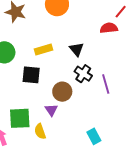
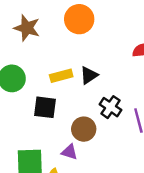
black triangle: (77, 49) -> (89, 75), moved, turned 35
purple triangle: (51, 110) -> (69, 152), turned -40

